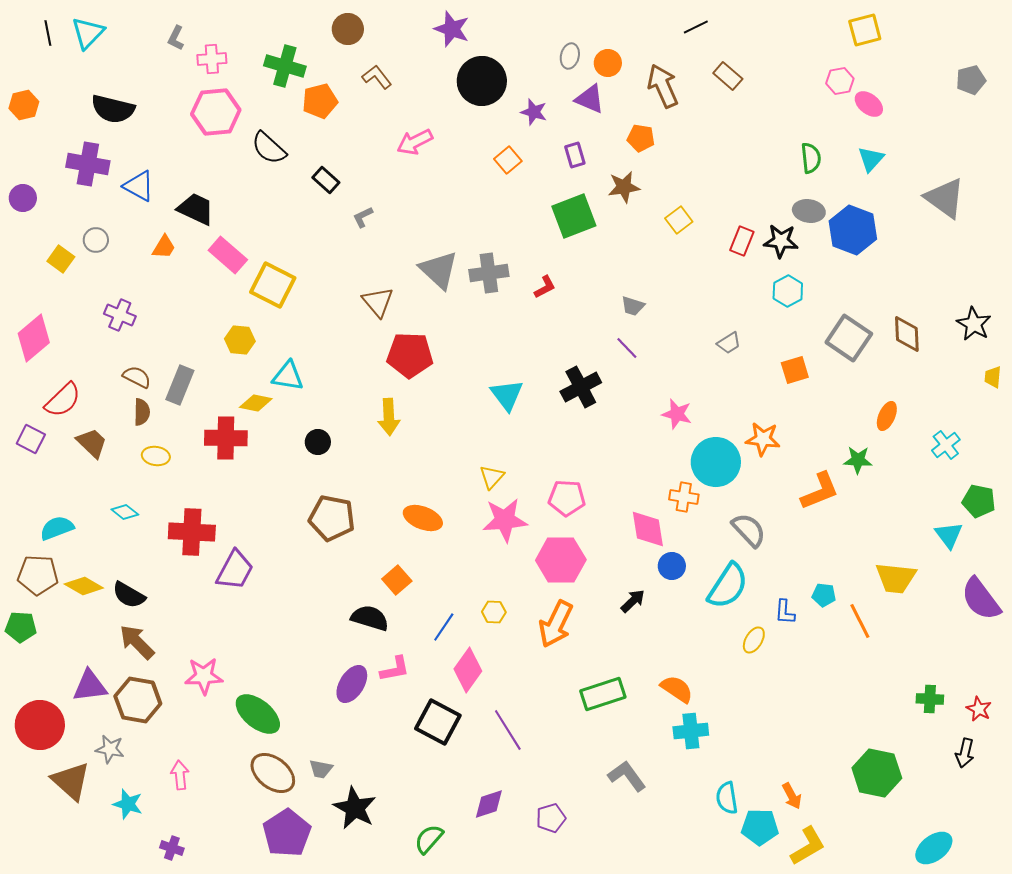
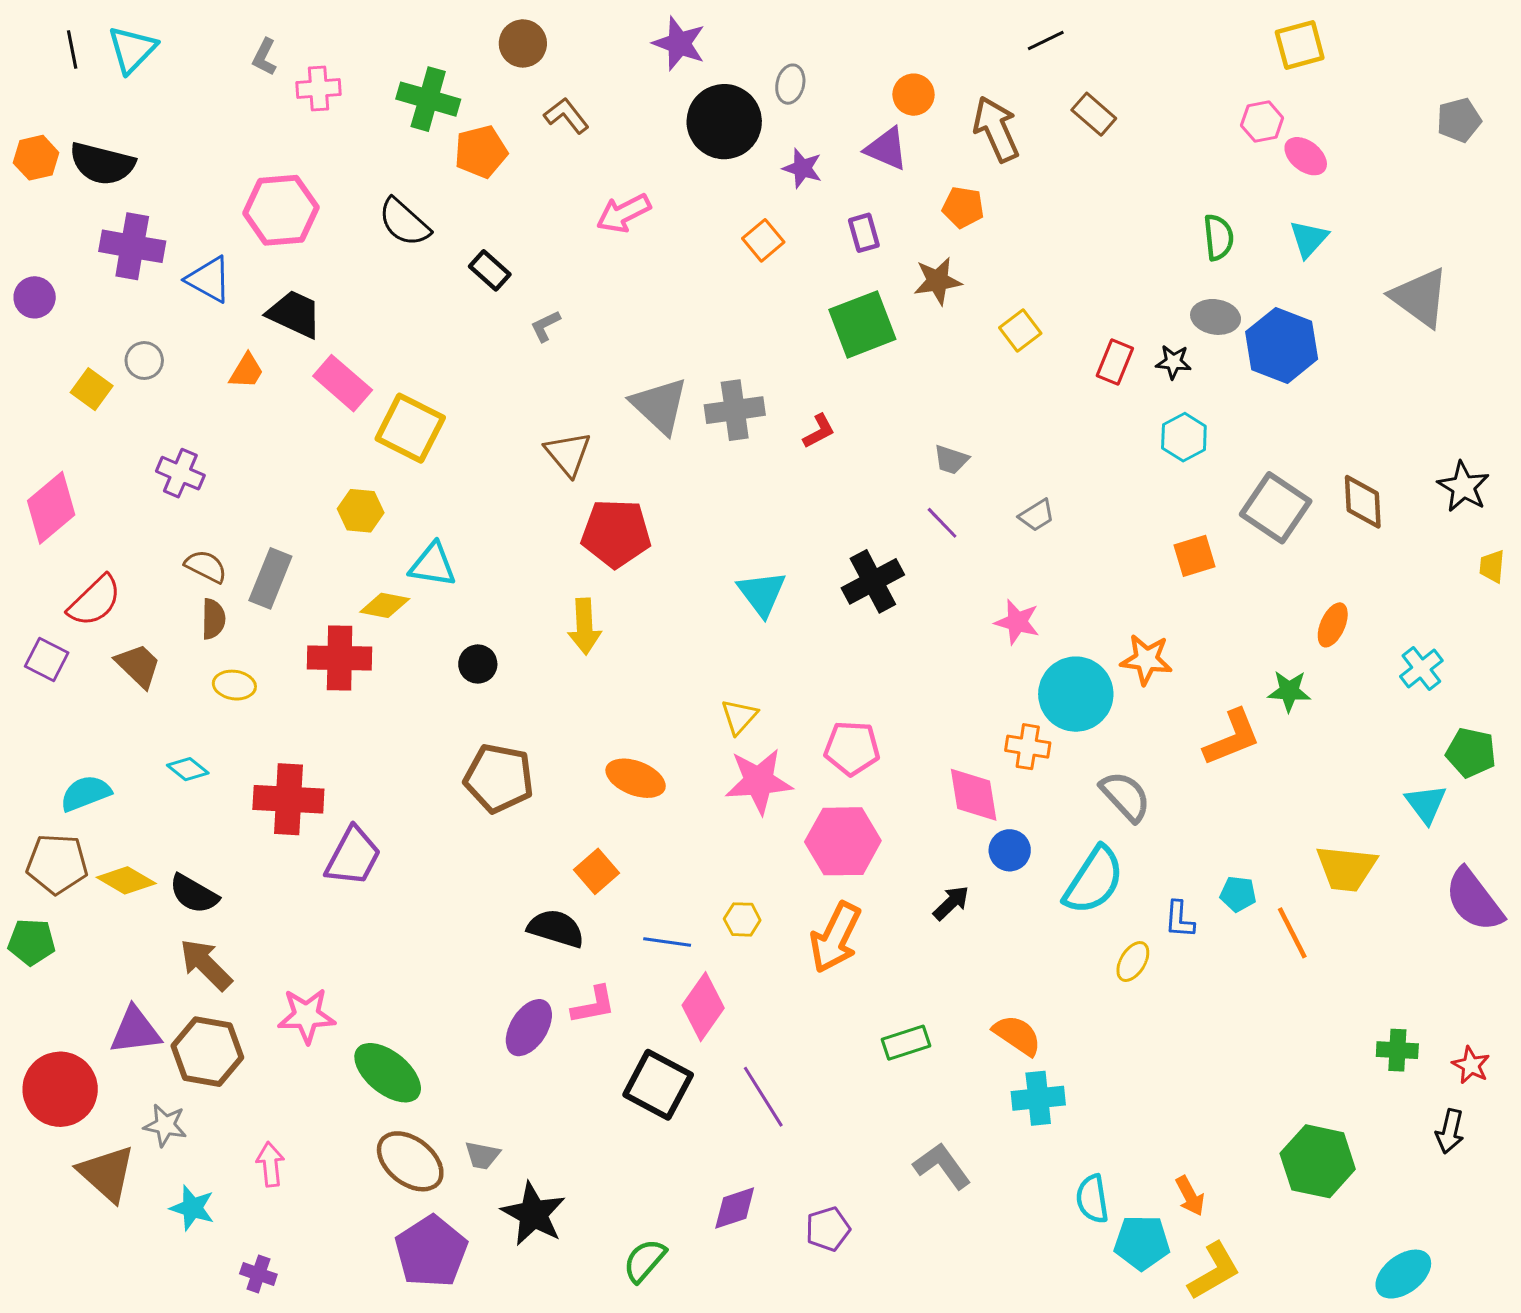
gray ellipse: (570, 56) -> (790, 84), moved
black semicircle: (113, 109) -> (102, 164), moved
pink hexagon: (216, 112) -> (281, 210), moved
black star: (781, 241) -> (1173, 362), size x0.7
gray trapezoid: (729, 343) -> (1037, 515), moved
blue line: (444, 627) -> (667, 942), turned 64
green rectangle: (603, 694) -> (906, 1043), size x0.7

